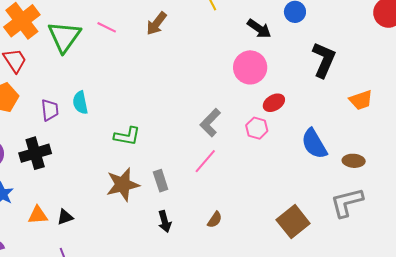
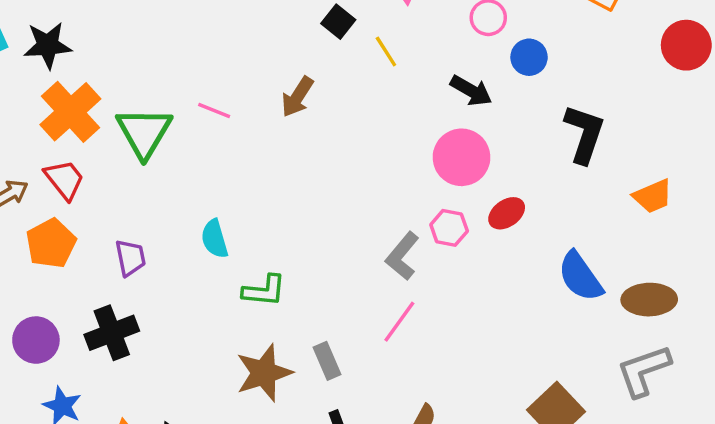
cyan semicircle: (80, 103) -> (215, 239), moved
pink hexagon: (257, 128) -> (449, 228), moved
brown ellipse: (354, 161) -> (649, 300), size x1.4

